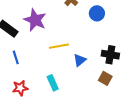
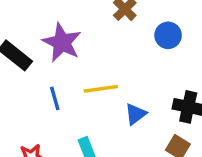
blue line: (16, 57) -> (55, 98), moved

